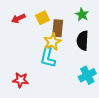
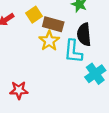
brown rectangle: (58, 28) -> (53, 24), turned -72
cyan L-shape: (48, 57) -> (73, 51), moved

